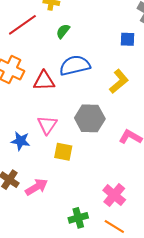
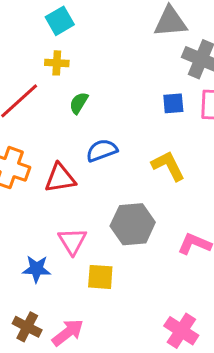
blue semicircle: (75, 65) -> (102, 150), size x0.7
yellow L-shape: (119, 81) -> (168, 166), turned -70

